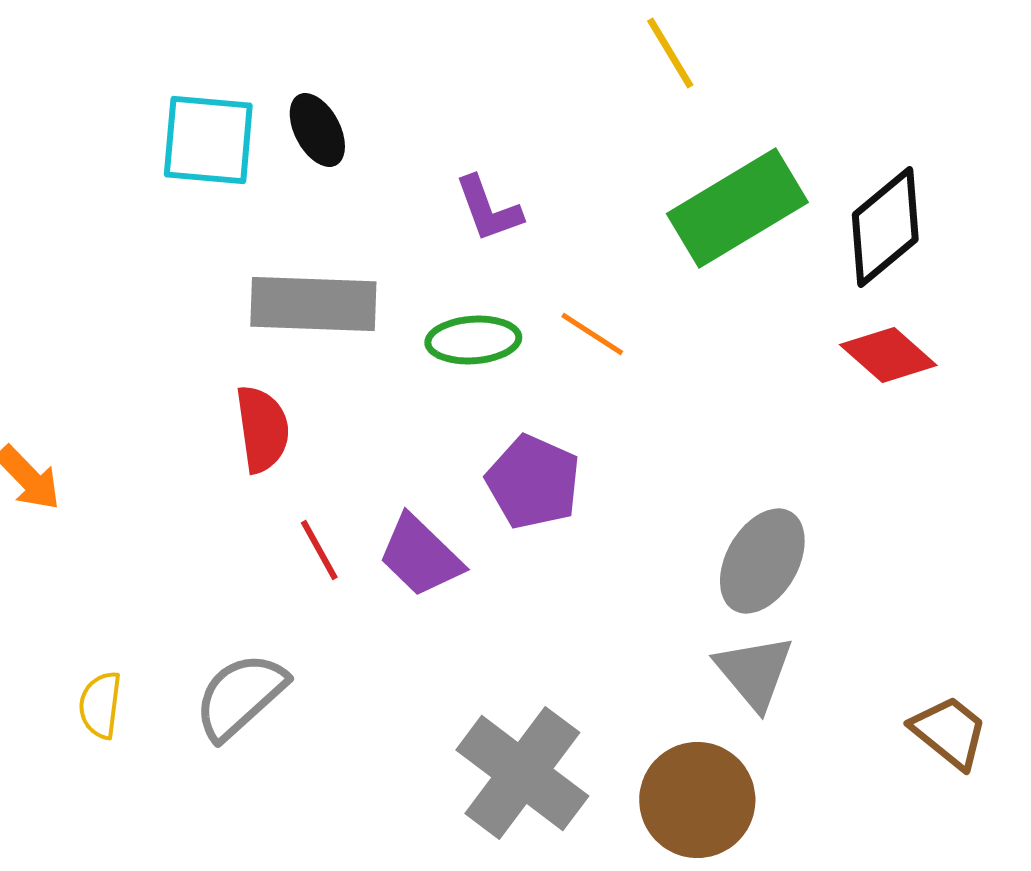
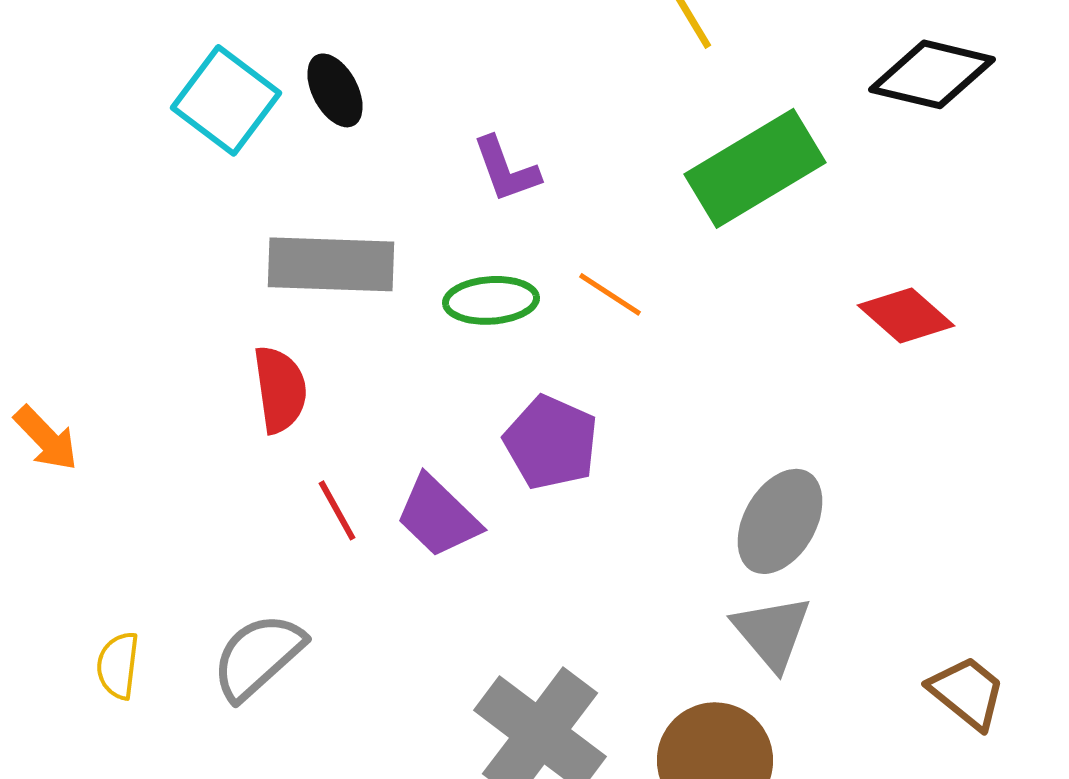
cyan square: (208, 140) -> (226, 100), turned 32
black diamond: (885, 227) -> (932, 74), moved, turned 53

